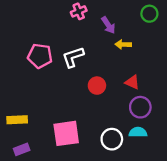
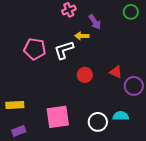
yellow arrow: (123, 44) -> (82, 36), moved
purple circle: (140, 107) -> (134, 86), moved

